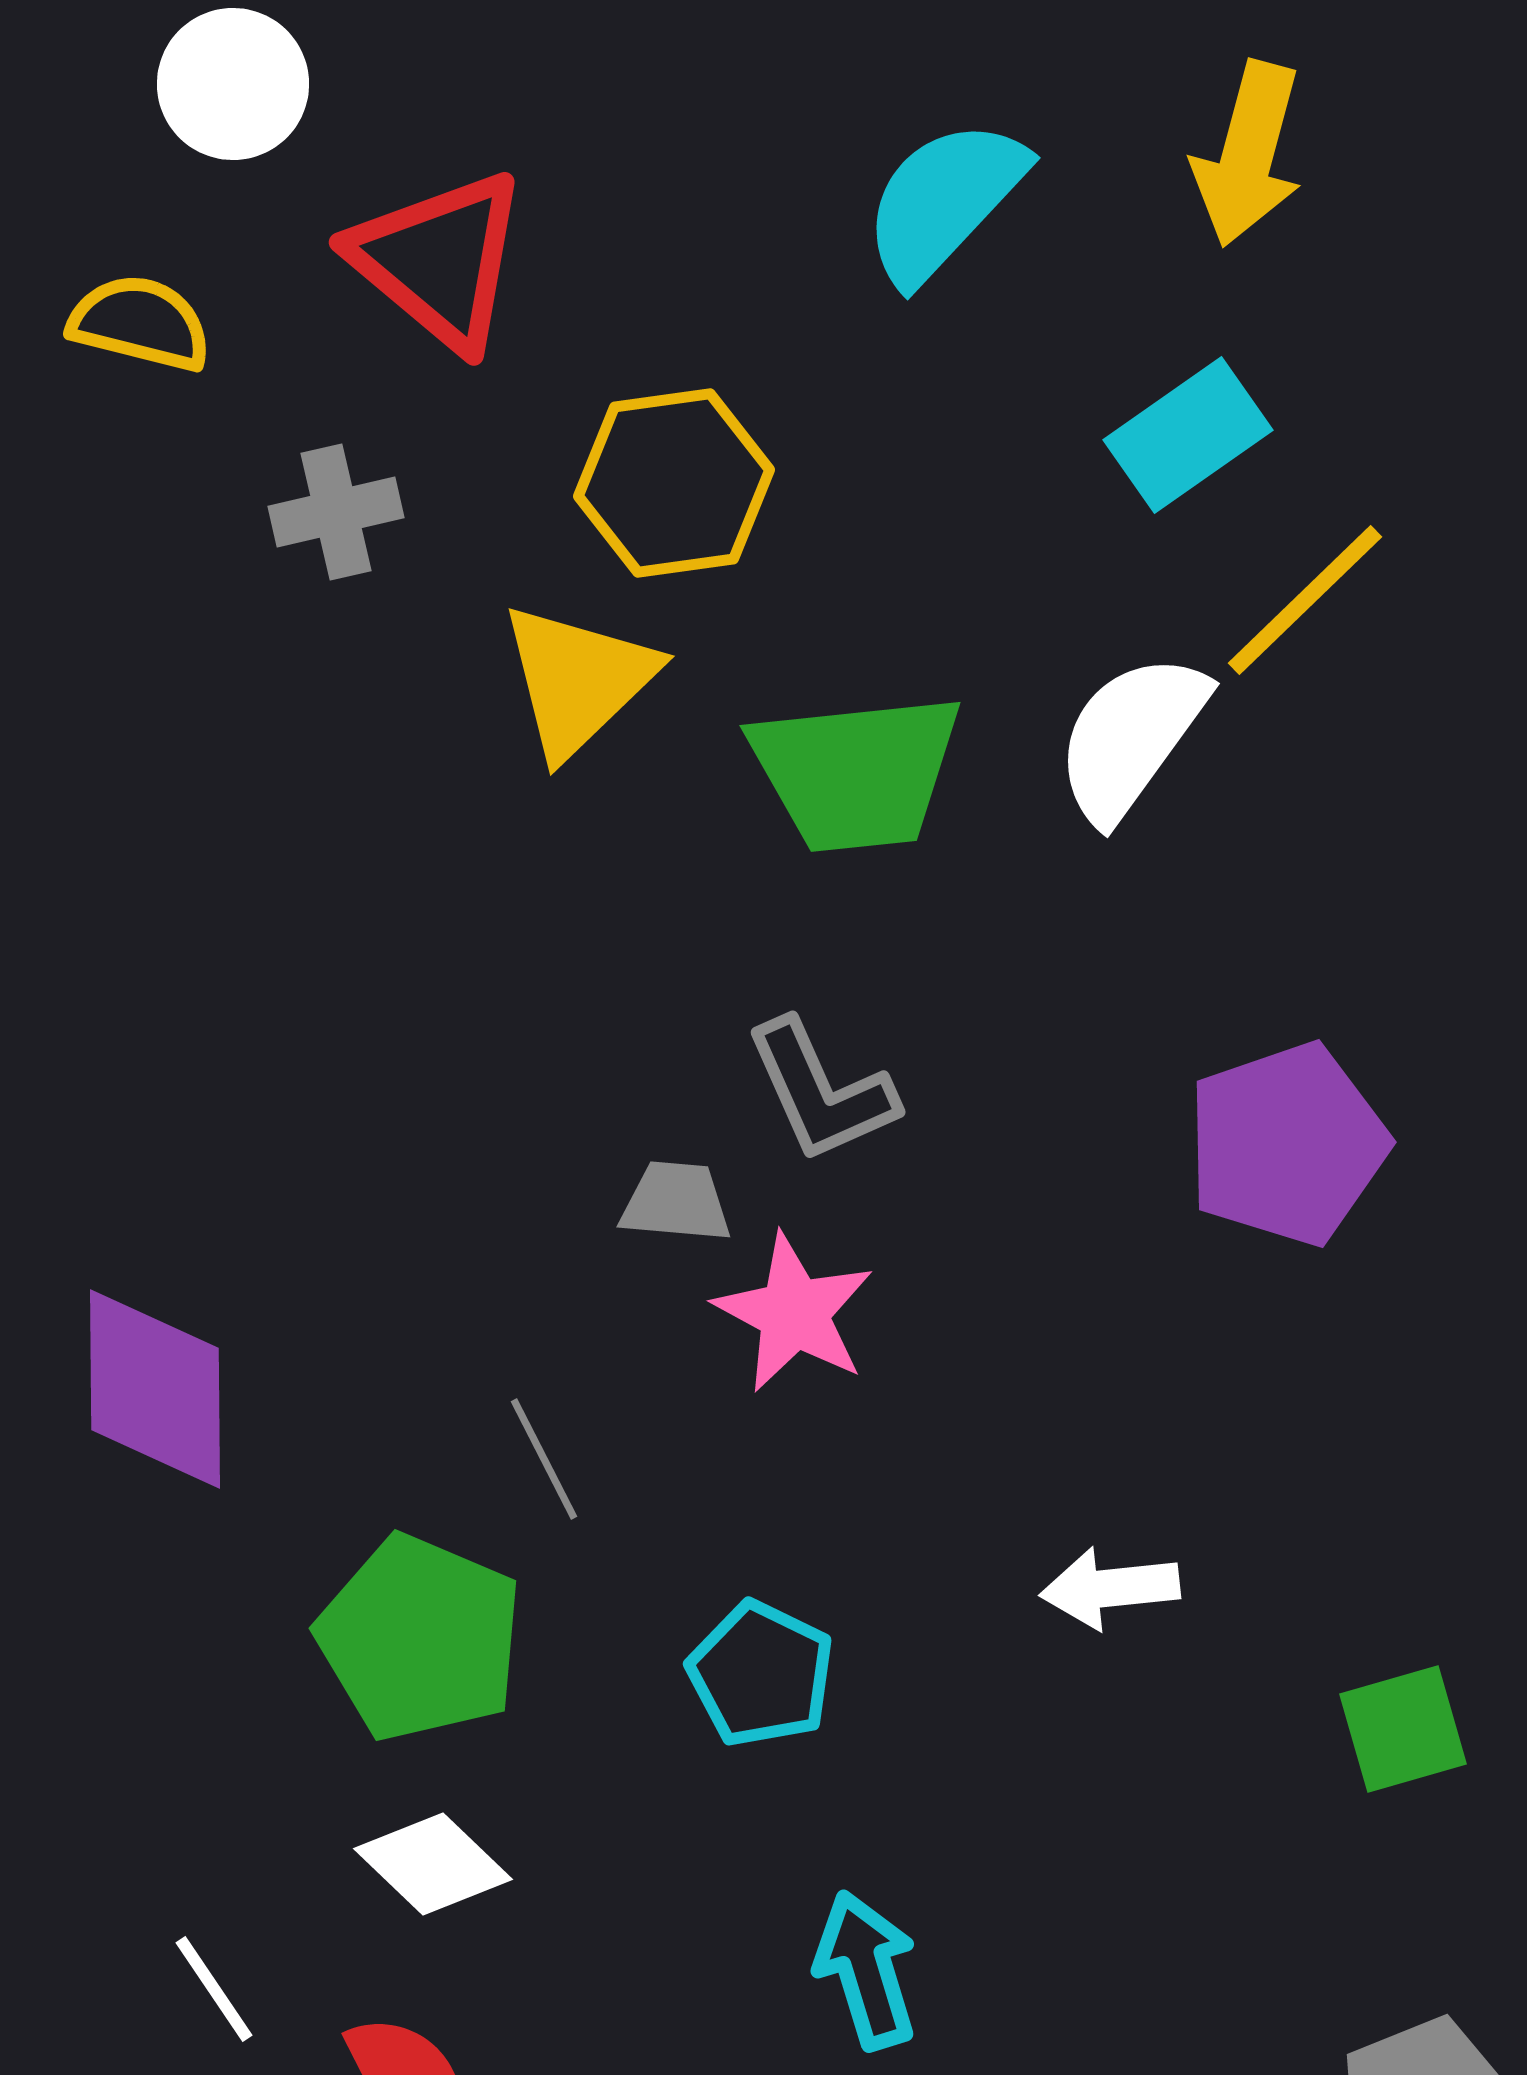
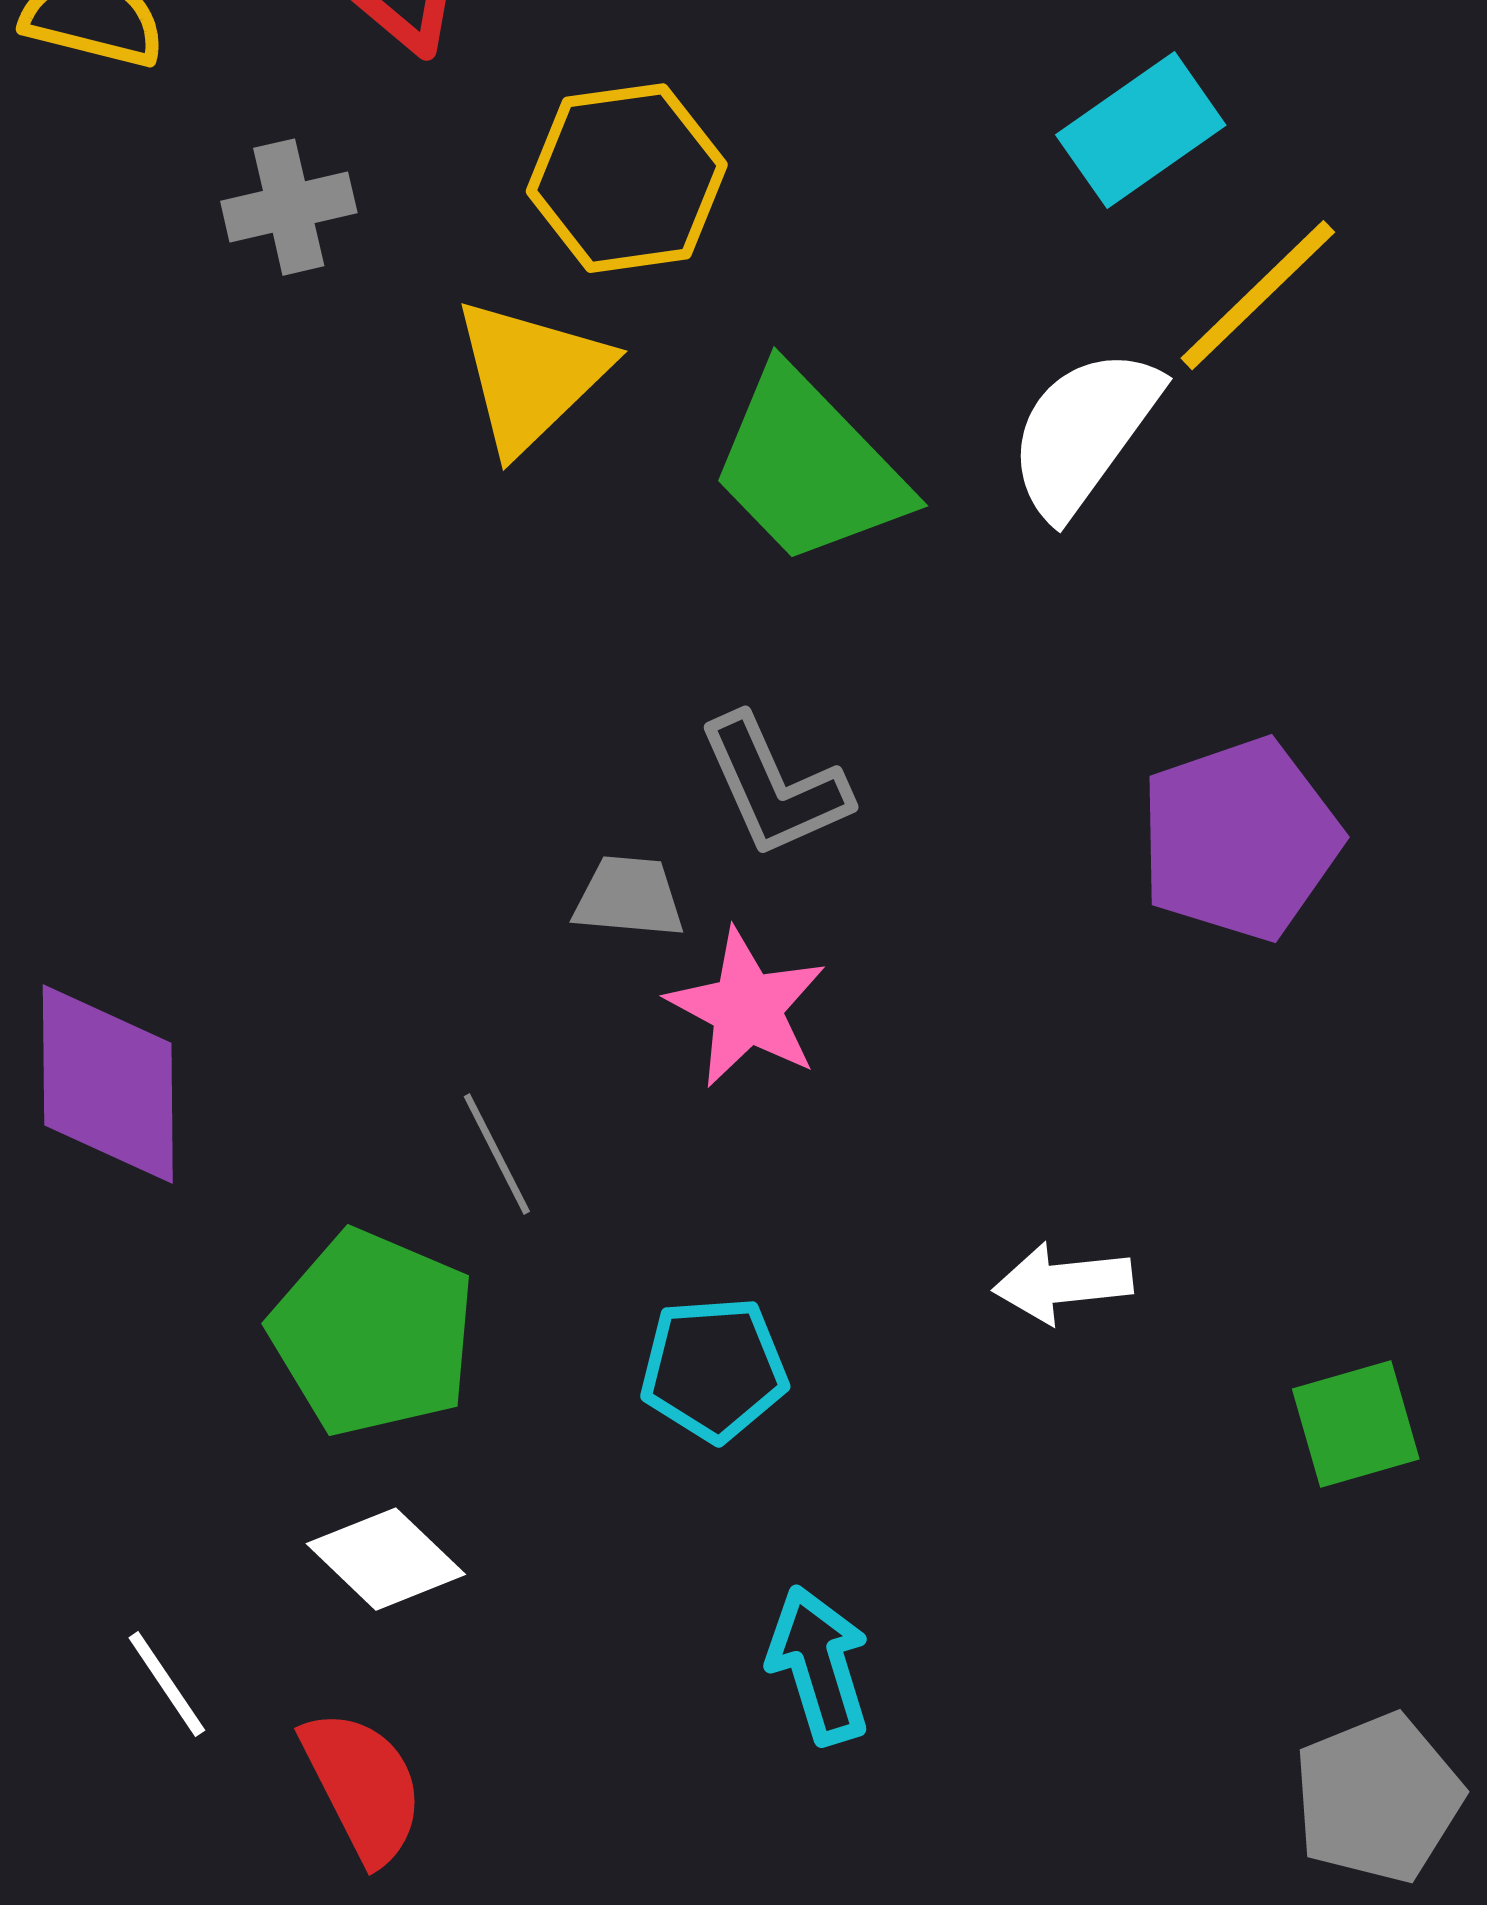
green trapezoid: (856, 772) -> (809, 467), turned 52
cyan pentagon: (761, 1674) -> (714, 1369), turned -30

